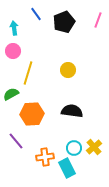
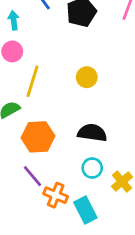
purple line: (16, 141) -> (33, 176), moved
cyan circle: (74, 148) -> (92, 168), moved
orange cross: (45, 157) -> (56, 195), turned 30

